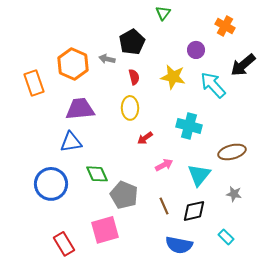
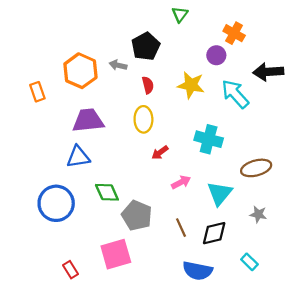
orange cross: (225, 26) -> (234, 33), moved
black arrow: (243, 65) -> (268, 72), turned 36
orange rectangle: (34, 83) -> (37, 92), size x0.7
red rectangle: (64, 244) -> (70, 270), size x0.7

